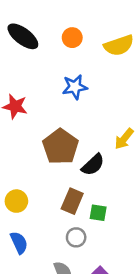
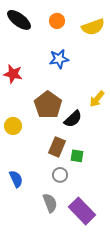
yellow circle: (16, 201) -> (13, 126), moved

